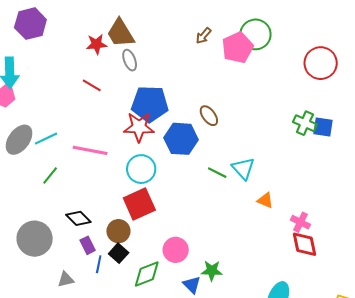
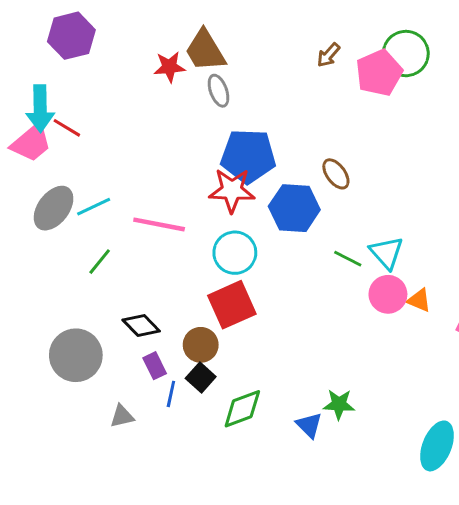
red line: (92, 85) -> (67, 128), moved
pink circle: (176, 250) -> (388, 294), moved

